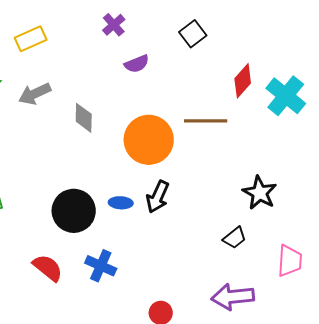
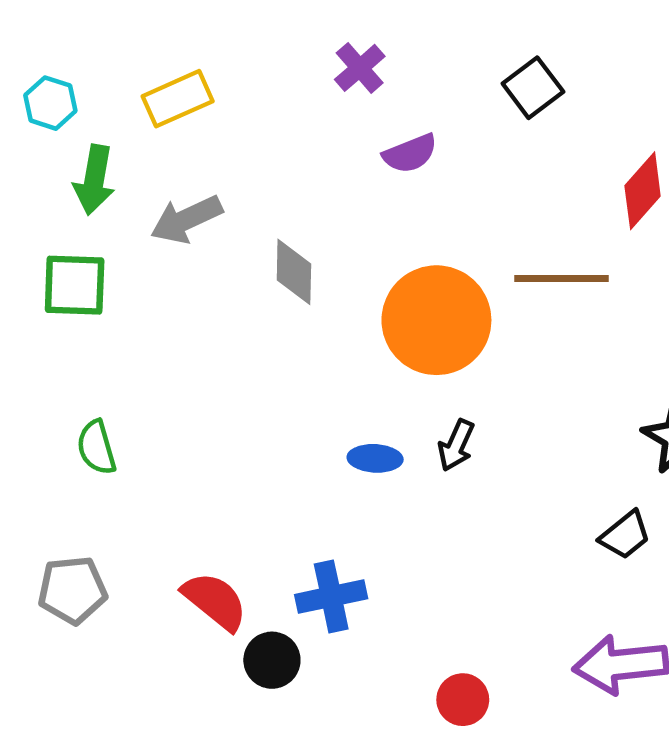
black arrow: (158, 197) -> (456, 445), size x0.7
black circle: (74, 211) -> (272, 660), moved, size x0.6
blue cross: (101, 266) -> (331, 597), turned -36

